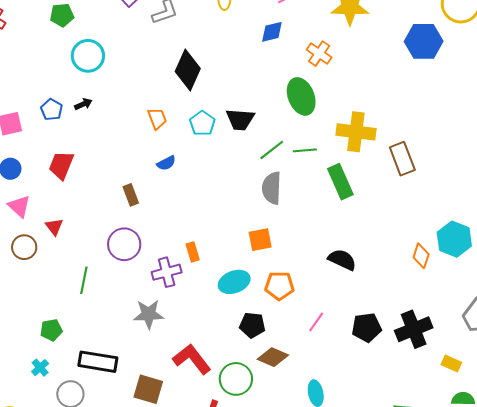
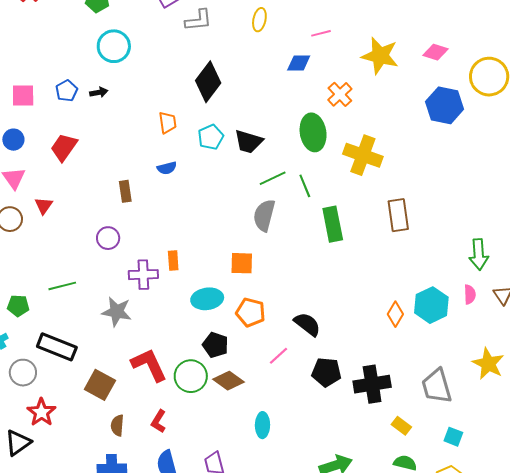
yellow cross: (356, 132) -> (363, 155), moved
green line: (305, 150) -> (305, 186), turned 60
purple circle: (124, 244) -> (108, 238), size x0.7
black semicircle: (342, 260) -> (307, 324), moved
green line: (84, 280) -> (62, 286), moved, turned 52
green circle: (236, 379) -> (191, 376), moved

